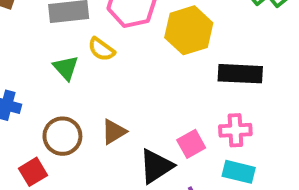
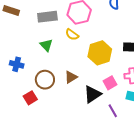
yellow hexagon: (189, 30) -> (100, 53), moved
yellow semicircle: (101, 49) -> (72, 35), moved

